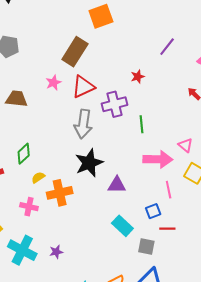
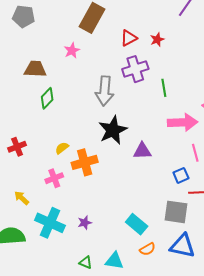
red triangle: (83, 87) -> (129, 38), moved, size x0.7
green diamond: (24, 154) -> (47, 98), moved
pink cross: (29, 207) -> (54, 178), turned -30
cyan rectangle: (122, 226) -> (137, 224), moved
gray square: (146, 247) -> (176, 212), size x1.4

